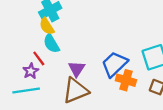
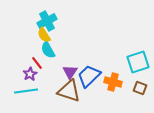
blue trapezoid: (115, 64) -> (89, 76), moved
brown triangle: (75, 91) -> (69, 91), turned 40

